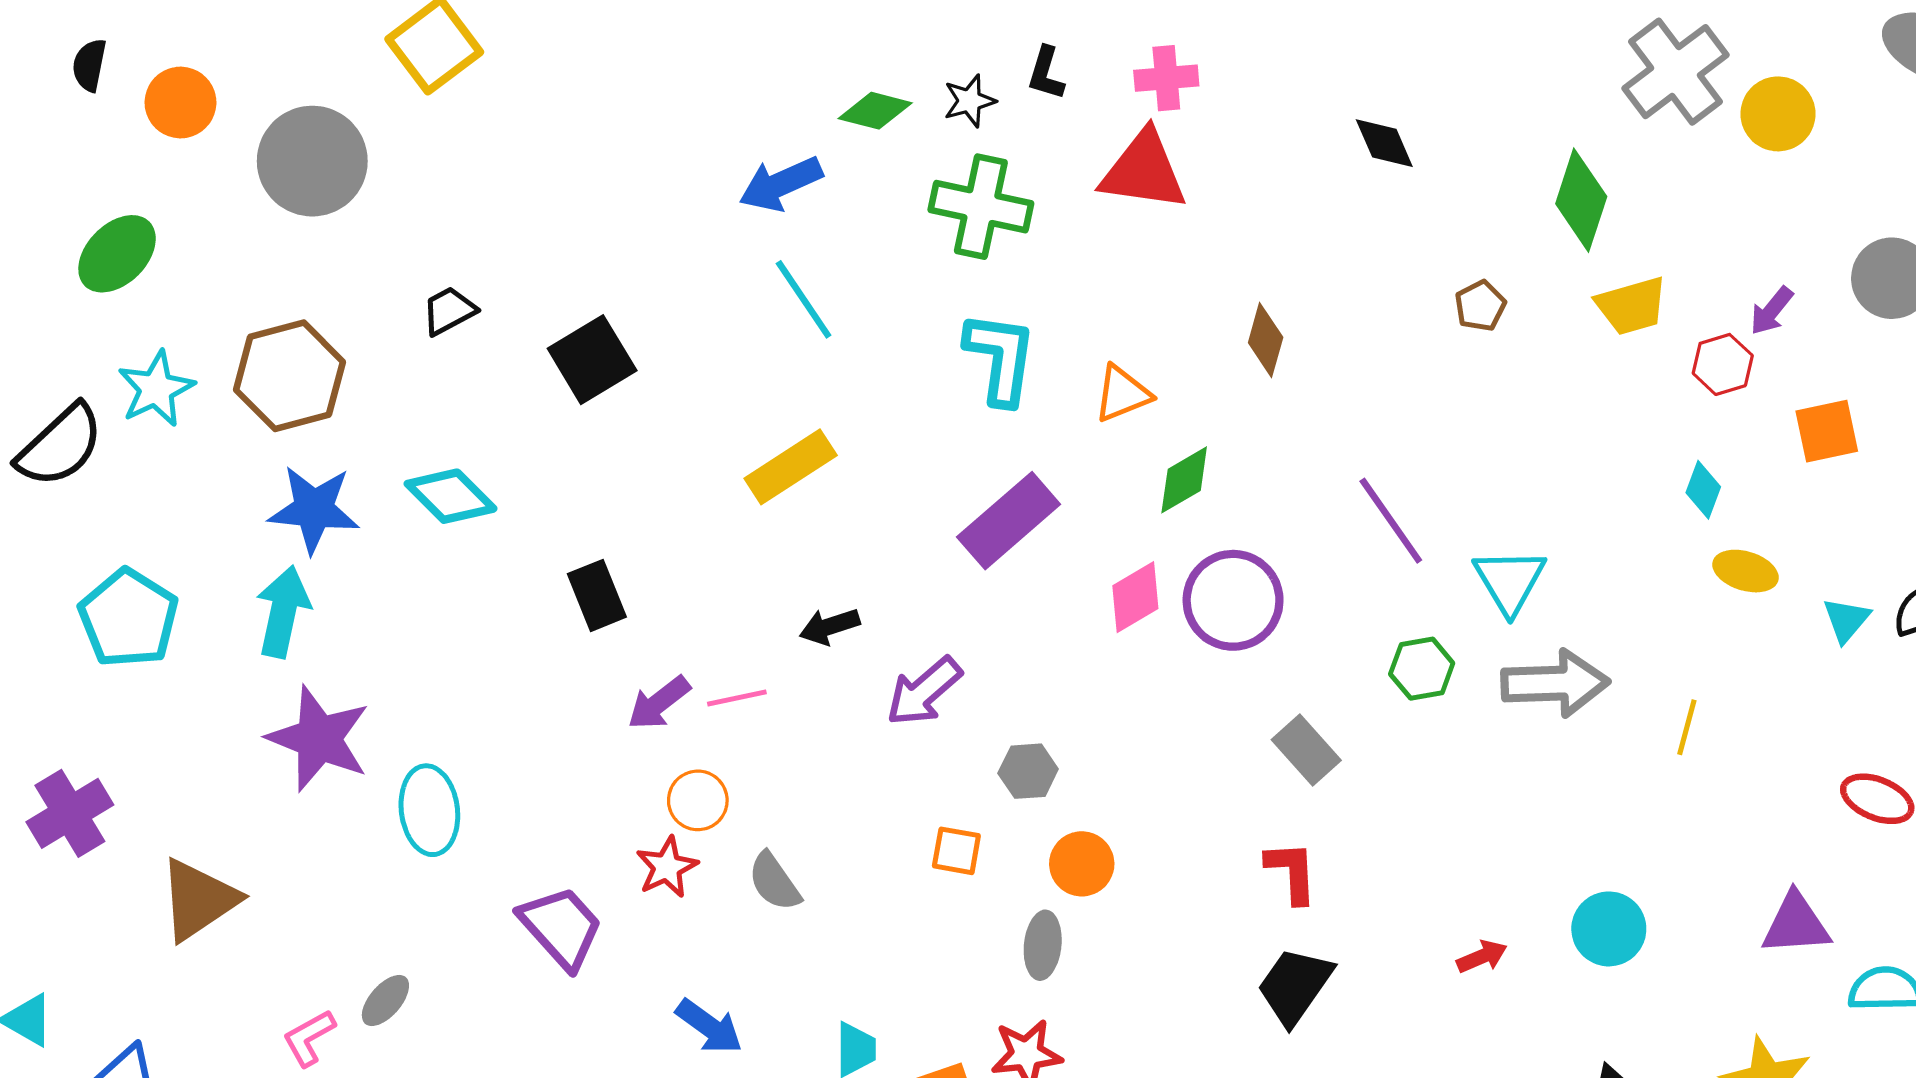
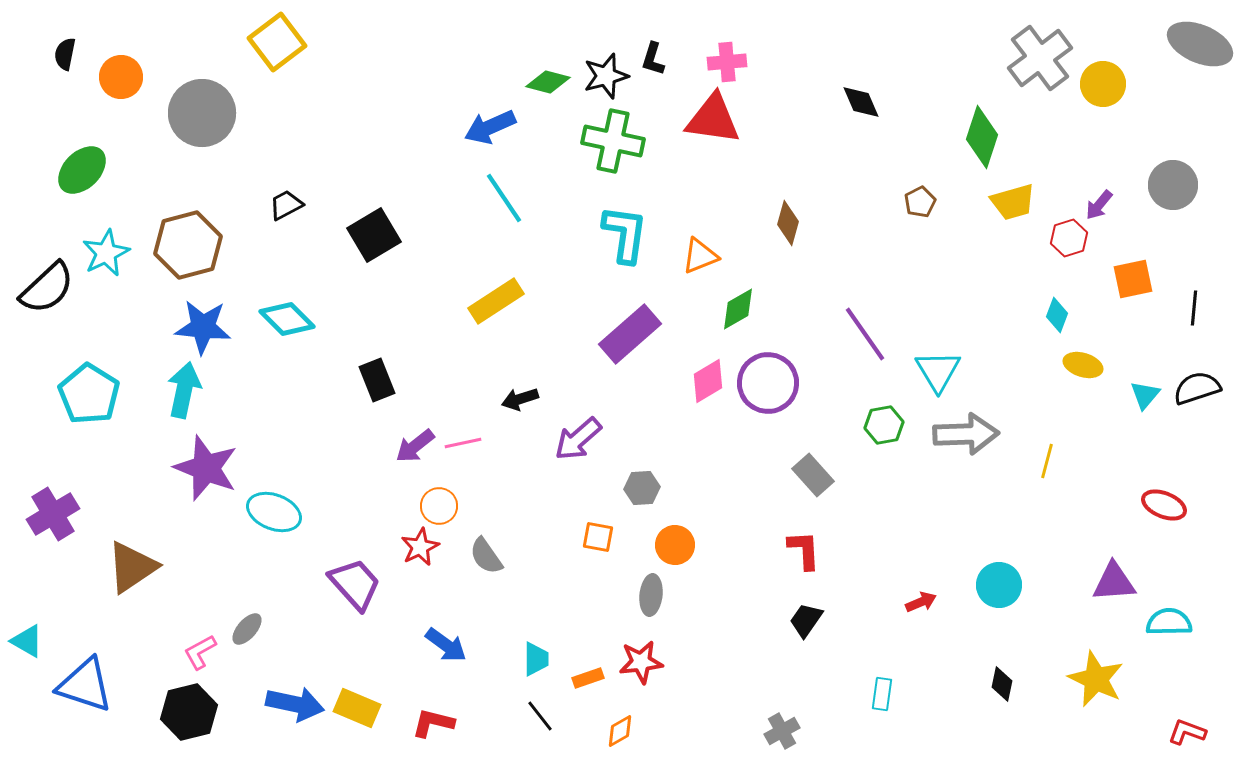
black star: (969, 101) -> (606, 76), size x1.4
cyan ellipse: (429, 810) -> (274, 512), turned -62
black trapezoid: (1295, 986) -> (806, 620), size x0.7

